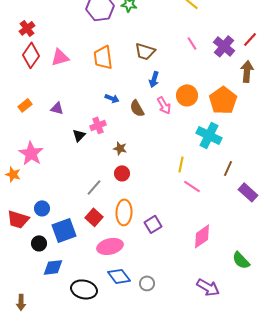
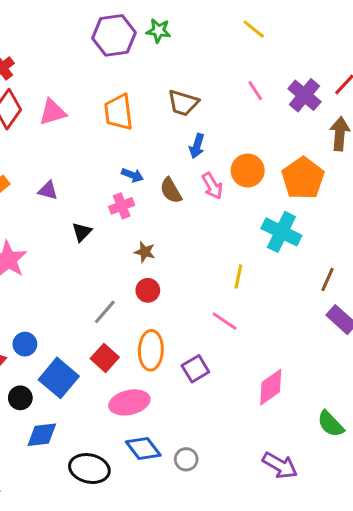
pink cross: (98, 125) -> (122, 206), moved
brown line: (228, 168) -> (328, 280), moved
pink line: (192, 186) -> (225, 321), moved
blue square: (64, 230) -> (59, 378), turned -30

